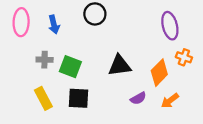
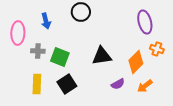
pink ellipse: (21, 22) -> (18, 33), moved
yellow rectangle: (43, 98) -> (37, 84), turned 30
black square: (78, 98) -> (67, 84), turned -36

